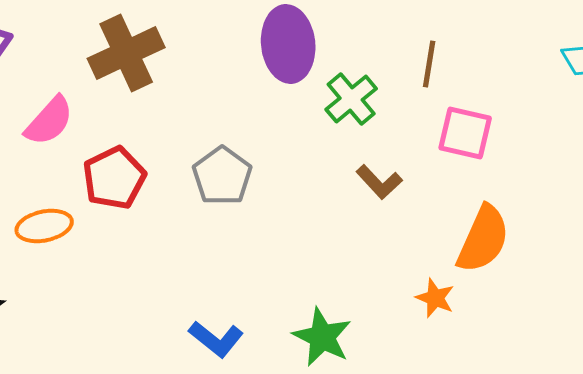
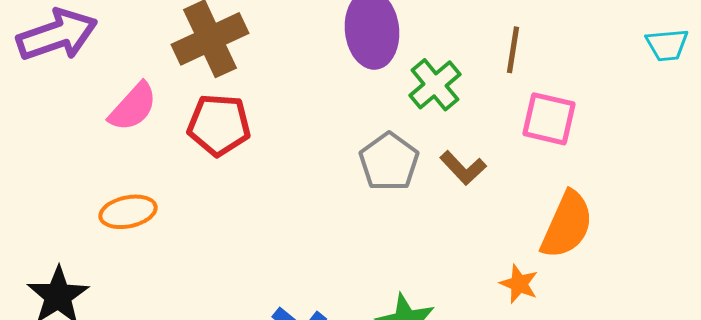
gray pentagon: (222, 176) -> (389, 162), moved
red pentagon: (114, 178) -> (219, 125), moved, turned 30

